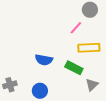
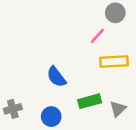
blue semicircle: (44, 60) -> (56, 77), turned 42
green rectangle: (74, 68) -> (90, 101), moved, turned -42

